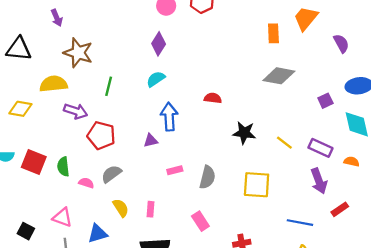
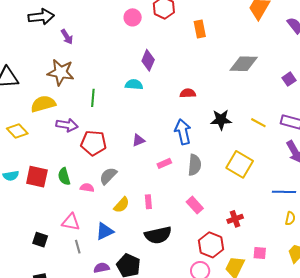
purple arrow: (57, 18) -> (67, 37), moved
orange rectangle: (273, 33) -> (200, 29), moved
purple diamond: (159, 44) -> (148, 60), moved
cyan semicircle: (156, 79) -> (134, 85), turned 48
yellow diamond: (20, 109) -> (17, 131), turned 45
blue arrow: (169, 117) -> (183, 132), moved
yellow square: (257, 185) -> (240, 164), turned 36
yellow semicircle: (121, 208) -> (122, 205), turned 84

